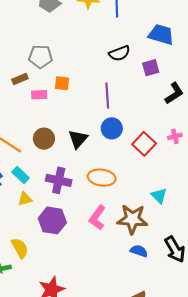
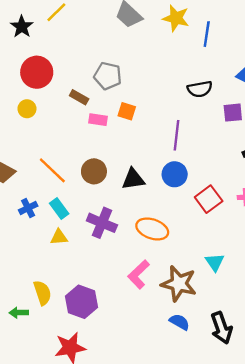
brown rectangle: (20, 79) -> (79, 97), turned 42
black triangle: (78, 139) -> (133, 179), turned 30
purple hexagon: (52, 220) -> (81, 302), moved

